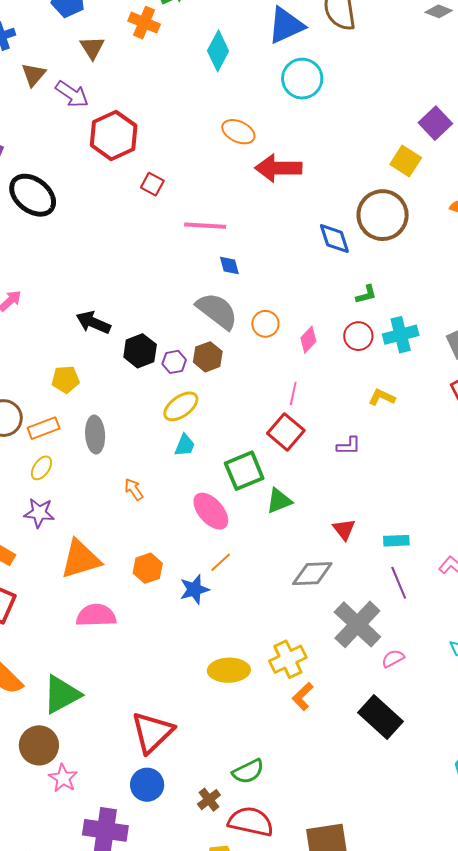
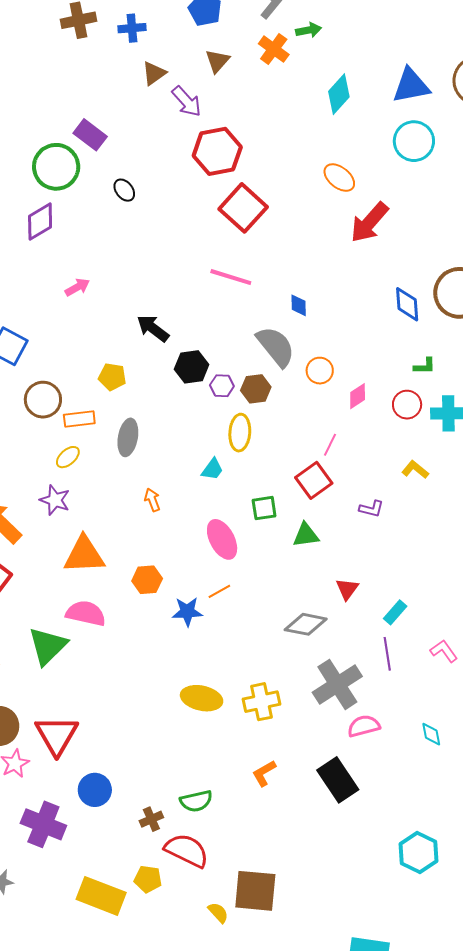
red arrow: (278, 168) -> (369, 222), turned -63
red square: (152, 184) -> (243, 208), size x2.0
black ellipse: (33, 195) -> (124, 190), size x0.5
pink line: (205, 226) -> (231, 277), moved
yellow ellipse: (181, 406) -> (240, 433), moved, turned -63
green square: (244, 471) -> (264, 508), size x0.7
green triangle: (279, 501) -> (306, 535), moved
cyan rectangle: (396, 541) -> (395, 612), turned -60
pink semicircle: (393, 659) -> (364, 726), size x1.4
green triangle: (62, 694) -> (48, 646), moved, turned -30
orange L-shape: (303, 696) -> (264, 773), moved
red triangle: (152, 732) -> (57, 735), moved, turned -30

